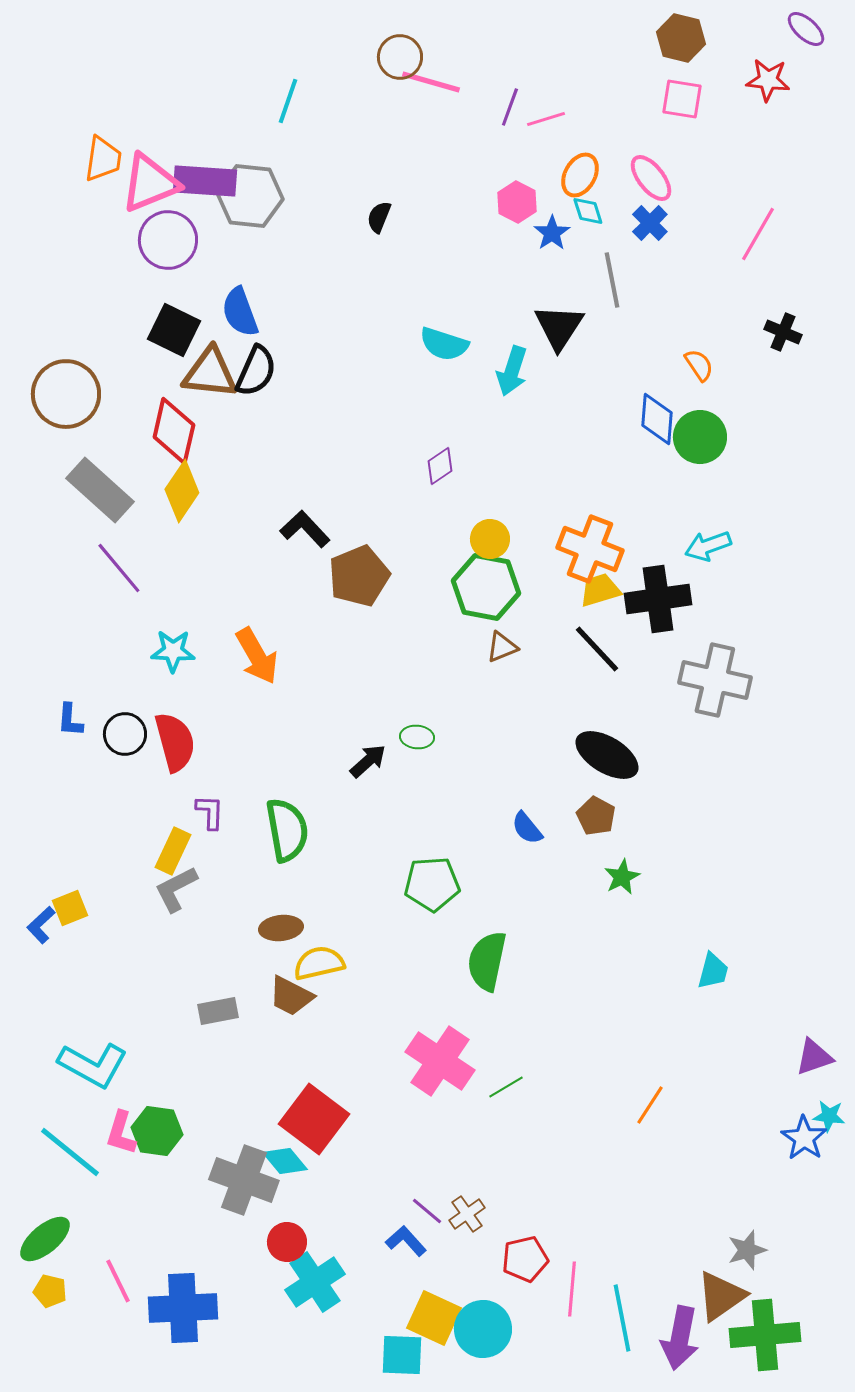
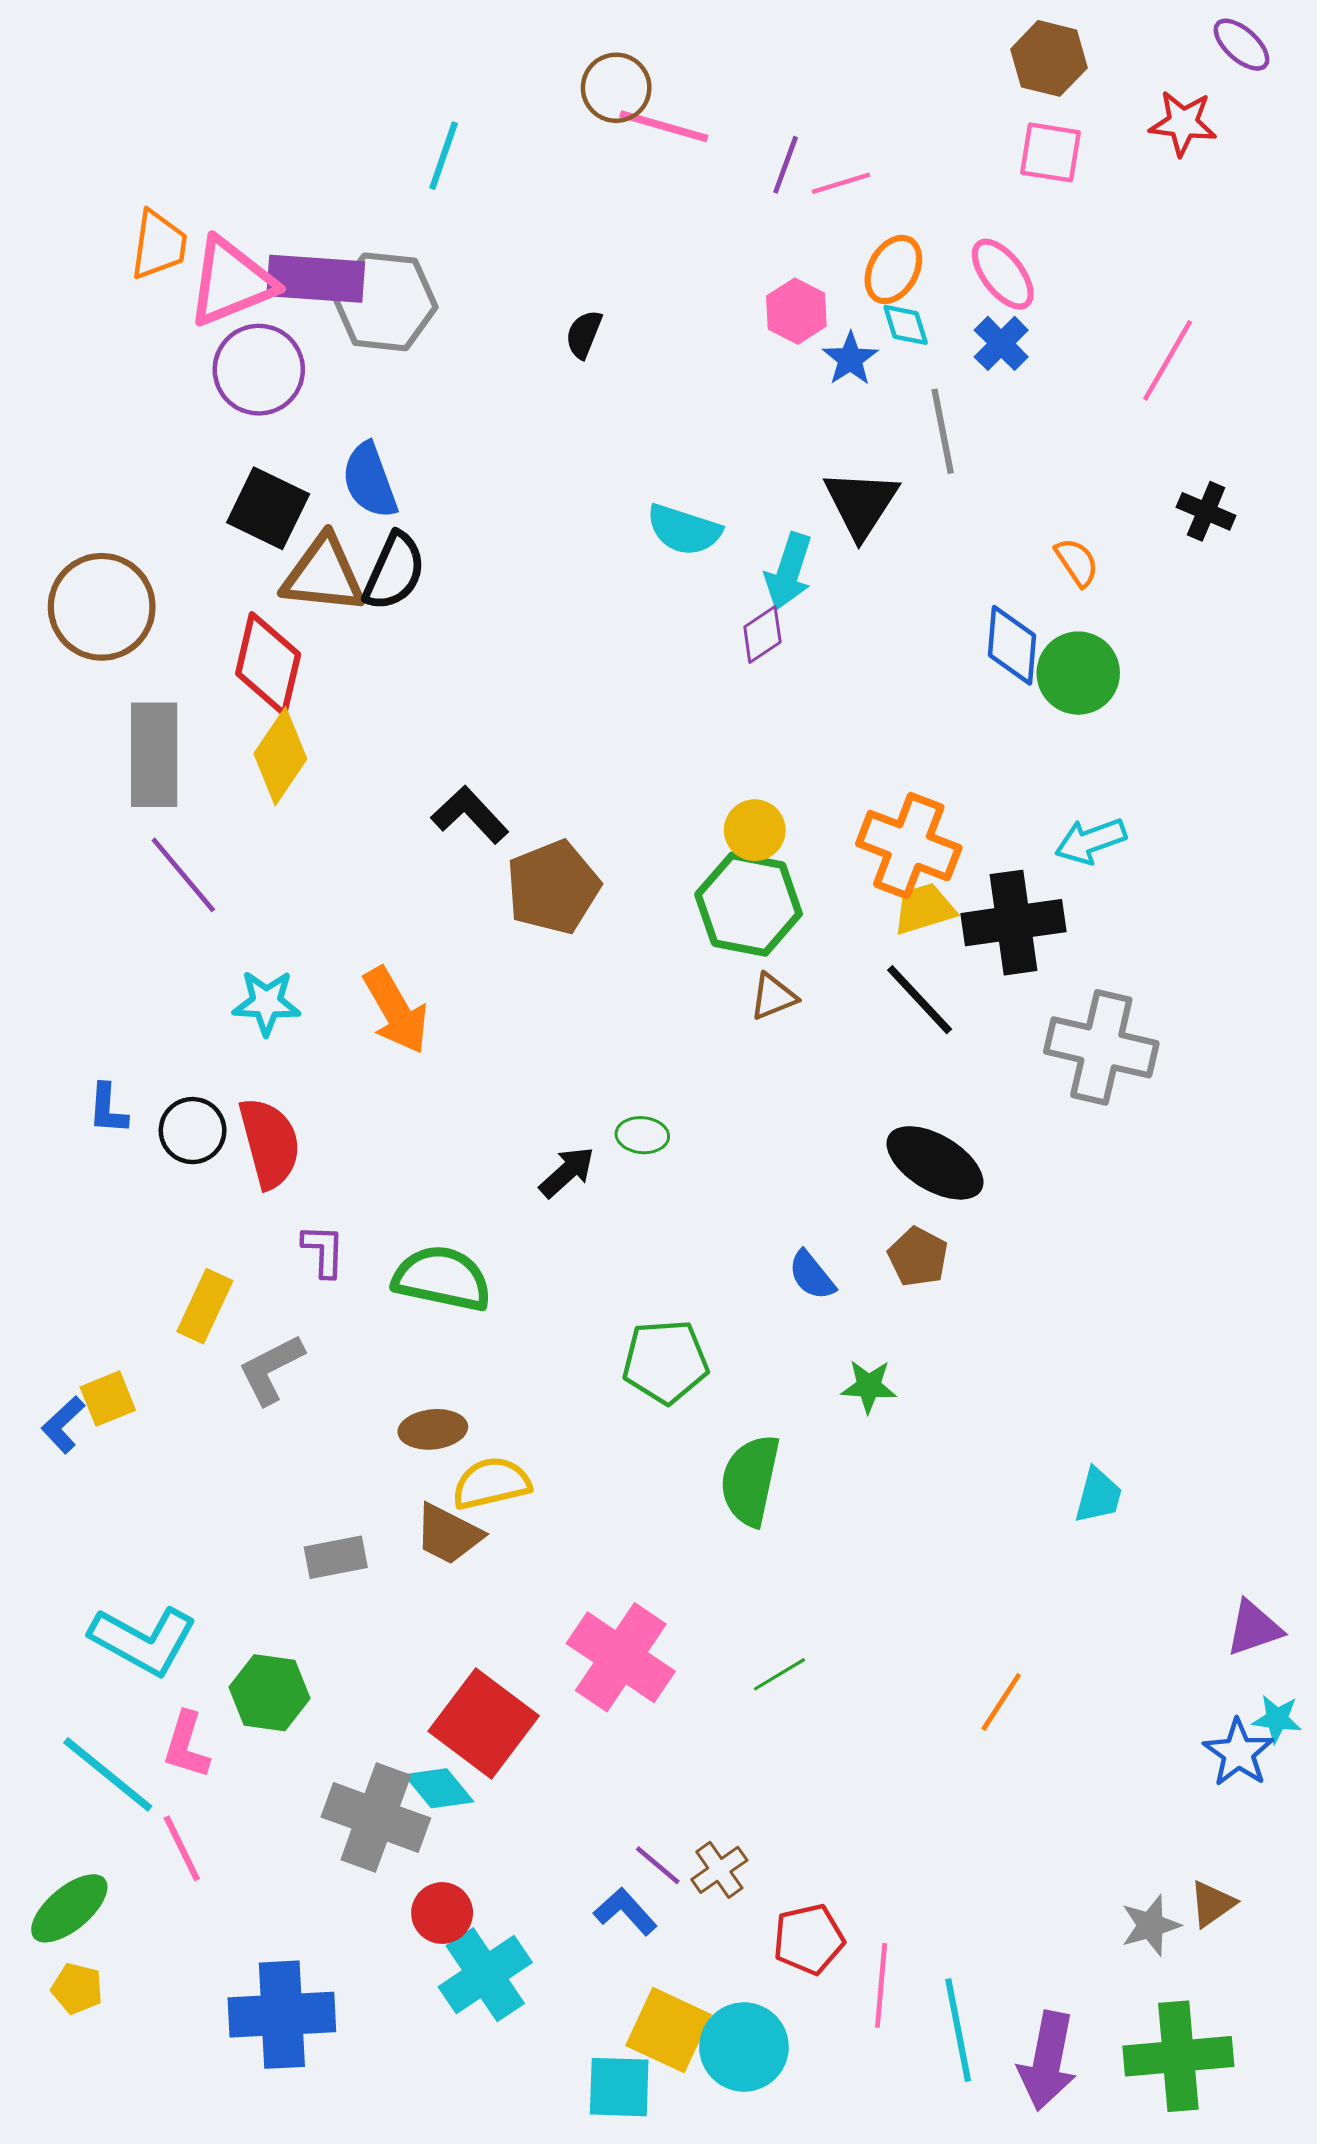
purple diamond: (440, 466) -> (762, 635), moved
gray rectangle: (100, 490) -> (154, 755), turned 48
green semicircle: (287, 830) -> (442, 1278), turned -68
yellow rectangle: (173, 851) -> (205, 1306), moved
green star: (622, 877) -> (869, 1386), moved, turned 30
pink cross: (440, 1061) -> (621, 1657), moved
green hexagon: (157, 1131) -> (270, 1693), moved
pink line: (118, 1281) -> (182, 1848), moved
brown triangle: (721, 1296) -> (1212, 1904), moved, size x0.6

